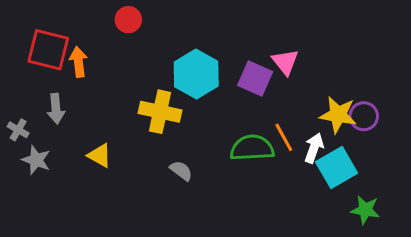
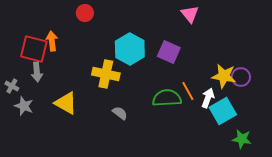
red square: (48, 50) -> (34, 49), moved
pink triangle: (285, 62) -> (190, 14), moved
yellow triangle: (100, 155) -> (66, 103), size x1.4

